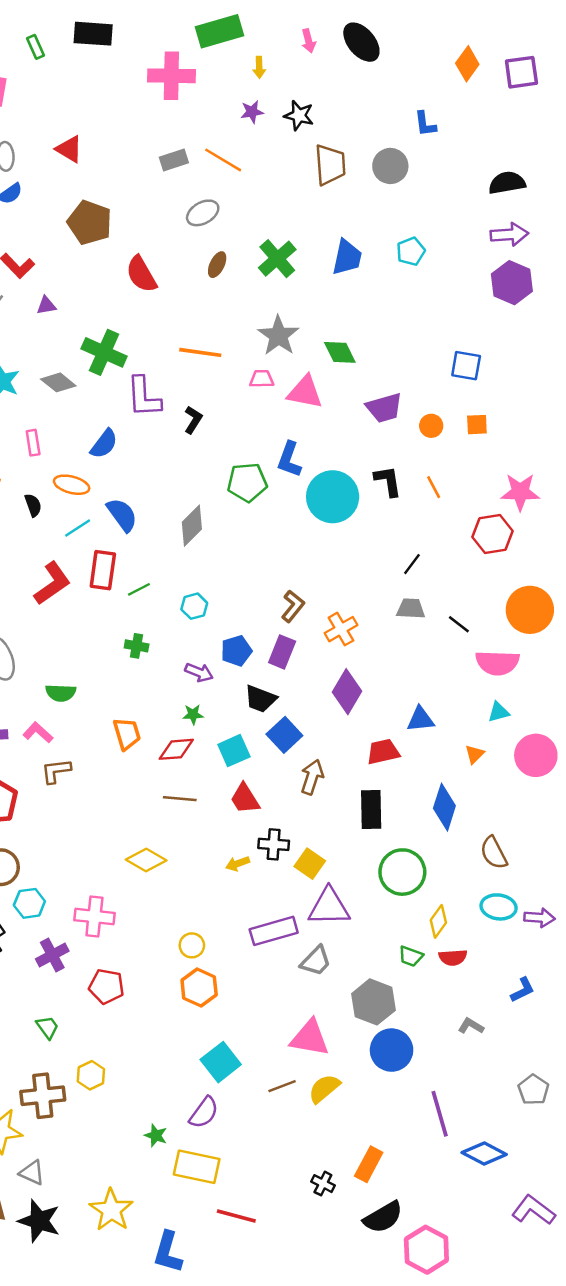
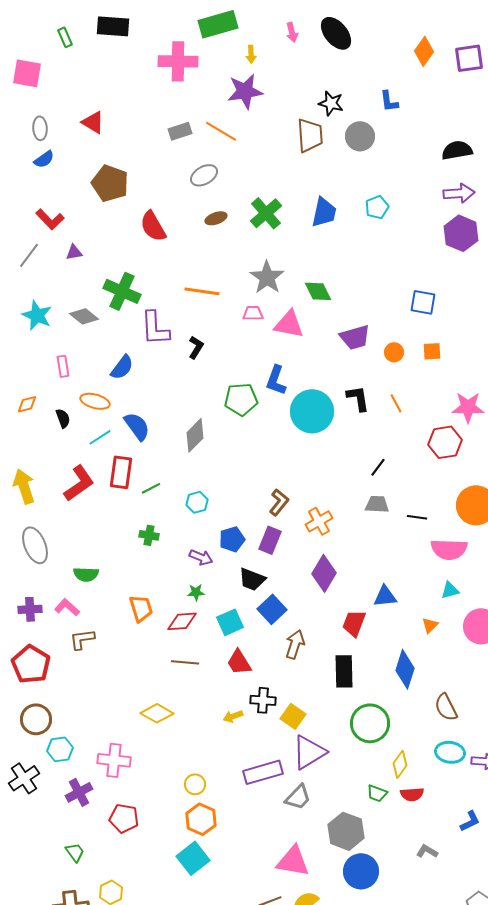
purple star: (252, 112) -> (245, 91), size x1.8
black star: (299, 115) -> (331, 103), moved
brown ellipse: (217, 265) -> (216, 218), turned 45
black line: (459, 624) -> (417, 517), turned -30
red trapezoid: (383, 752) -> (354, 623), turned -56
purple triangle: (329, 907) -> (309, 752), turned -30
cyan square: (221, 1062) -> (193, 858), moved

